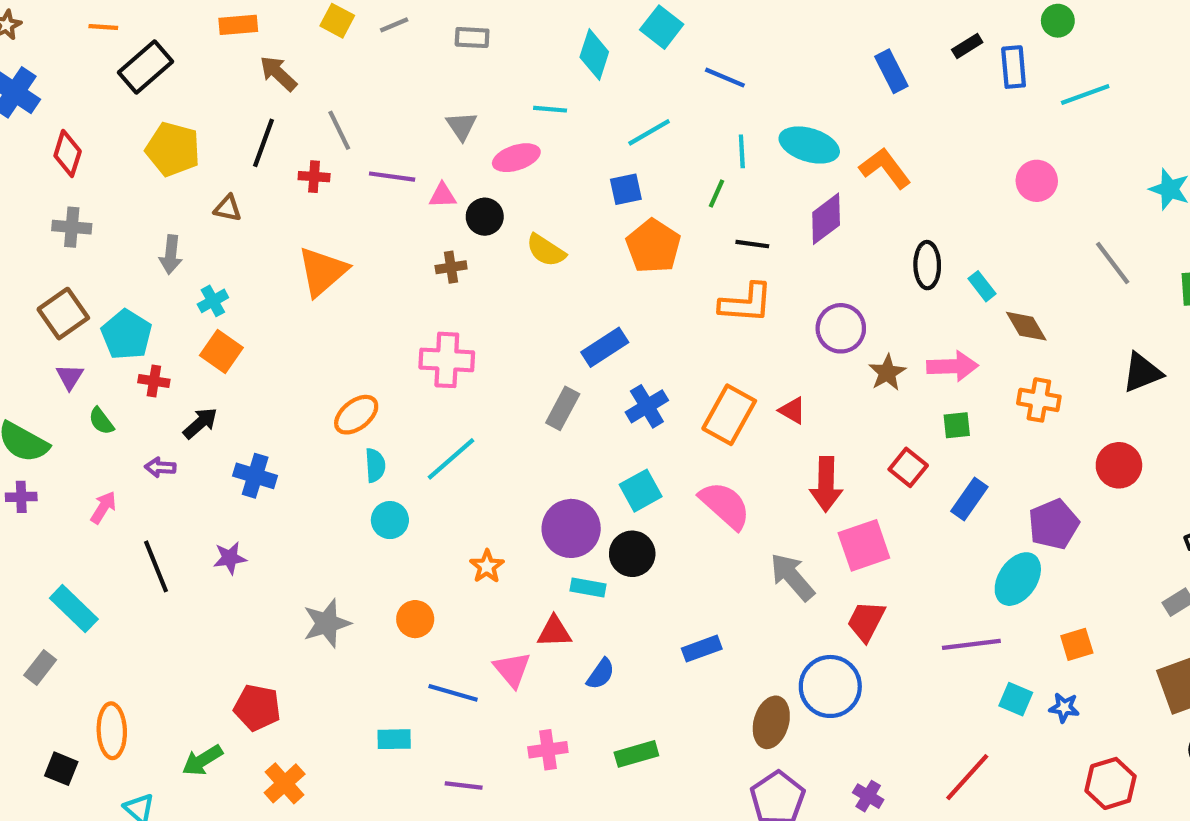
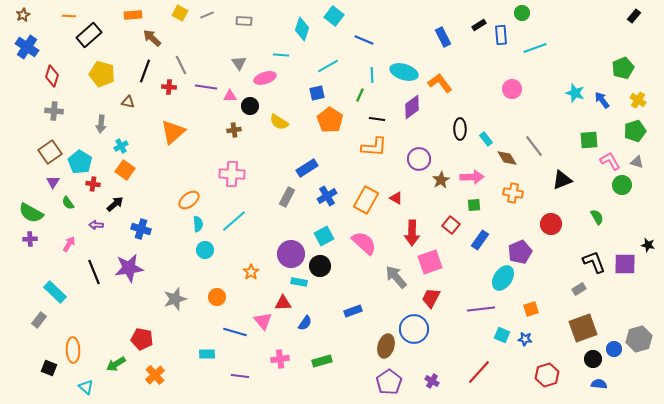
gray line: (1113, 263) -> (534, 146), moved
purple star: (230, 558) -> (129, 268), size x1.8

